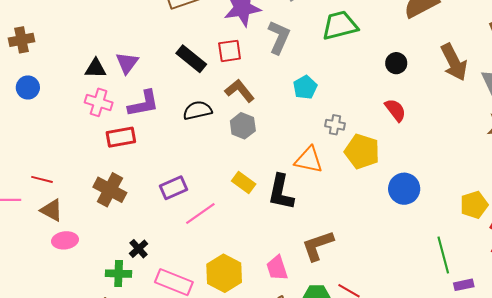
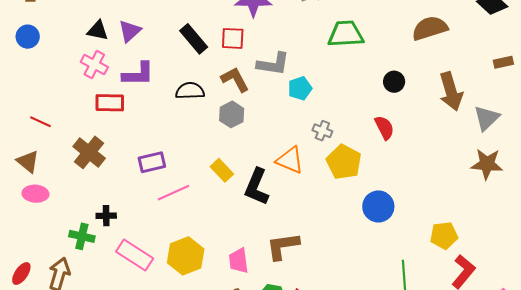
gray L-shape: (279, 37) -> (273, 64), moved, turned 64
red line: (42, 179) -> (40, 122), moved
black cross: (139, 249) -> (106, 216), turned 30

